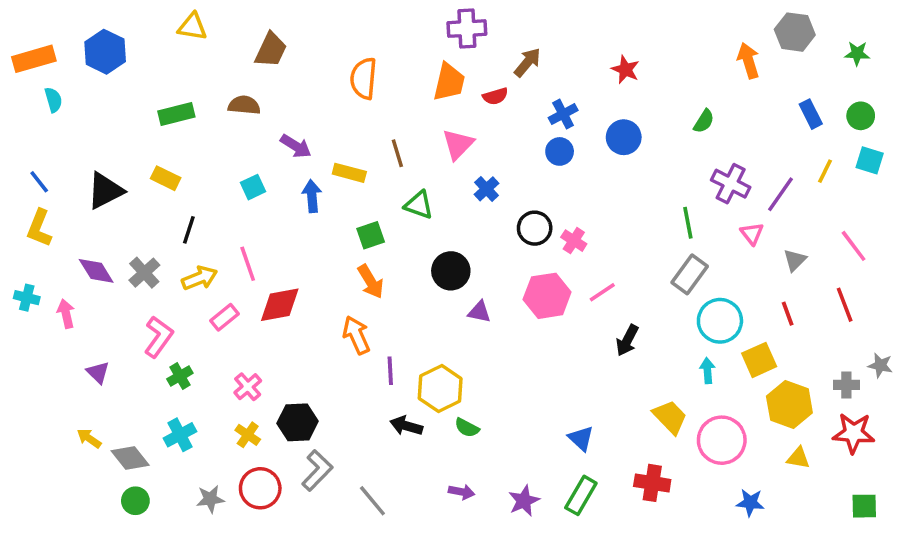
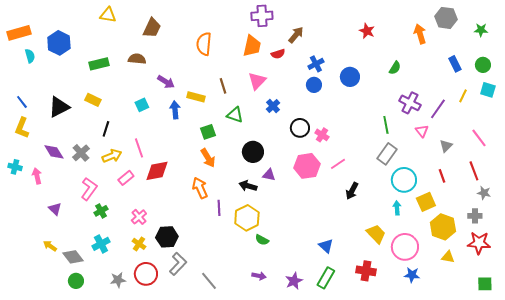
blue hexagon: (105, 52) -> (59, 43), moved
red star: (625, 70) -> (367, 31), moved
gray star: (880, 365) -> (484, 193), moved
black arrow: (406, 426) -> (248, 186), moved
blue star: (750, 503) -> (412, 275), moved

